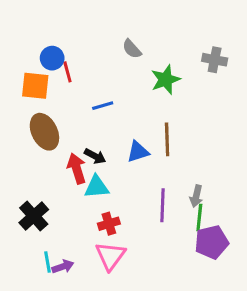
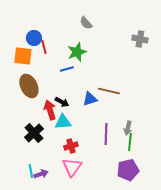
gray semicircle: (132, 49) -> (86, 23), moved
green star: (166, 80) -> (77, 52), moved
brown line: (167, 139) -> (109, 91), turned -75
black cross: (34, 216) -> (34, 133), moved
purple pentagon: (212, 242) -> (128, 170), moved

